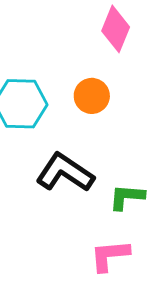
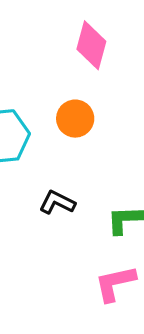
black L-shape: (65, 173) -> (57, 202), size x0.6

